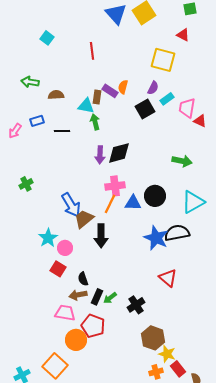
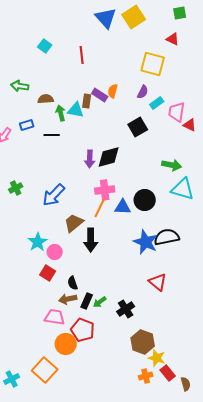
cyan square: (47, 38) -> (45, 46), moved
black square: (145, 109) -> (138, 127), moved
green arrow: (95, 122) -> (61, 113), moved
cyan triangle: (193, 202) -> (183, 189), moved, turned 45
blue arrow: (71, 205) -> (54, 195), moved, turned 75

